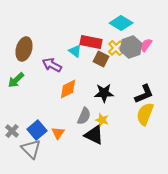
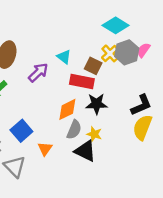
red rectangle: (91, 42) -> (82, 81), moved
purple arrow: (52, 65) -> (38, 73), turned 108
orange diamond: (68, 89) -> (67, 109), moved
blue square: (37, 130) -> (21, 131), moved

